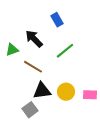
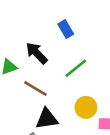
yellow circle: (66, 92) -> (86, 107), moved

